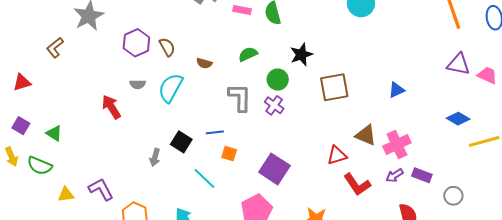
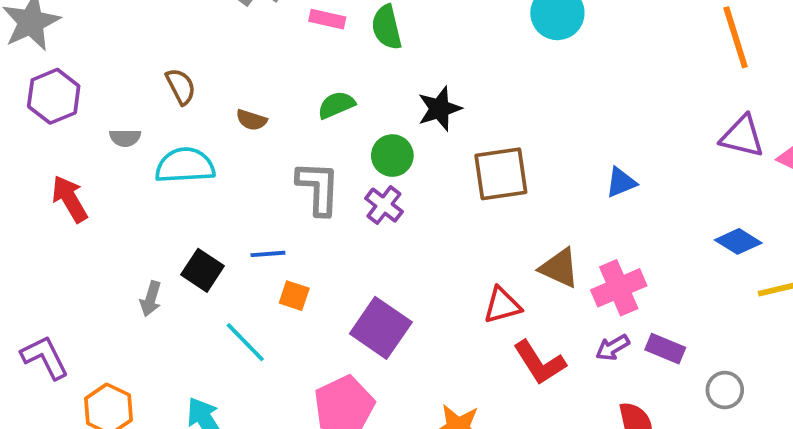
purple hexagon: (136, 43) -> (54, 96), moved
gray semicircle: (138, 84) -> (125, 138), moved
cyan semicircle: (171, 88) -> (185, 166), turned 56

